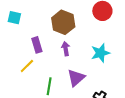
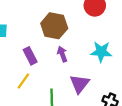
cyan star: (100, 53) -> (101, 52), turned 30

